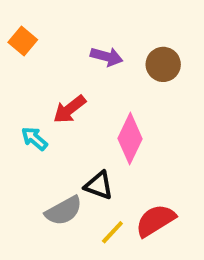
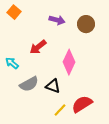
cyan arrow: (34, 139) -> (12, 63), moved
gray semicircle: (64, 211) -> (29, 84), moved

